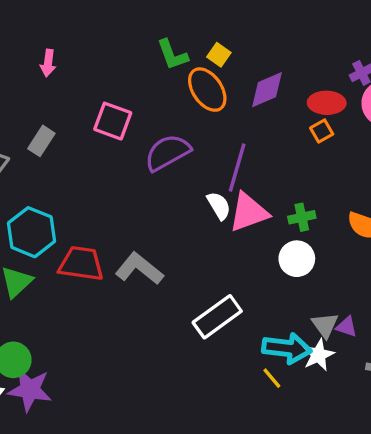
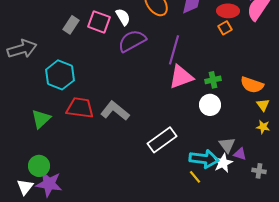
gray rectangle: (41, 141) -> (71, 25), moved
white semicircle: (219, 206) -> (123, 17), moved
cyan hexagon: (31, 232) -> (60, 75), moved
purple triangle: (347, 327) -> (240, 154), moved

